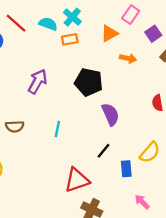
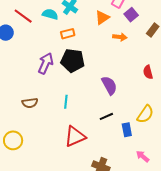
purple square: (153, 34) -> (131, 15), moved
orange rectangle: (70, 39) -> (68, 34), moved
black pentagon: (89, 82) -> (73, 61), moved
black line: (104, 151) -> (106, 116), turned 32
red triangle: (77, 180) -> (75, 136), moved

